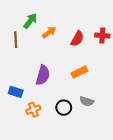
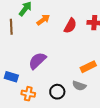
orange rectangle: (79, 72) -> (88, 67), moved
purple semicircle: (43, 75) -> (37, 61), turned -150
orange cross: (33, 110) -> (28, 94), turned 32

